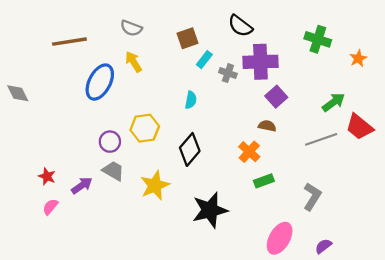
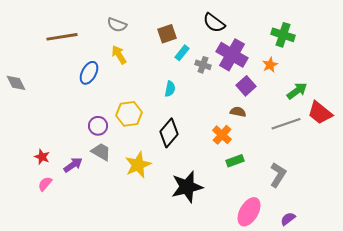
orange star: (358, 58) -> (270, 65), moved
purple cross: (260, 62) -> (232, 55), turned 32
blue ellipse: (100, 82) -> (89, 73), size x0.7

